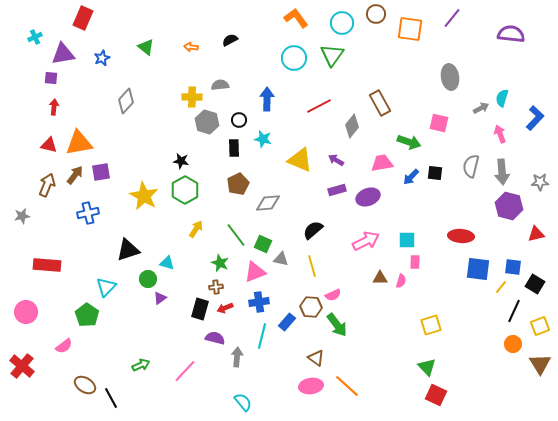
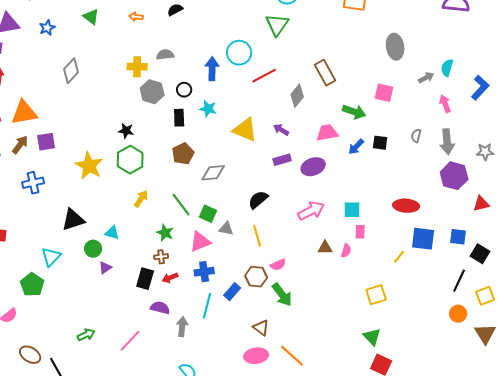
cyan circle: (294, 58) -> (239, 53), moved
gray semicircle: (471, 166) -> (416, 136), size x0.6
yellow line: (501, 287) -> (399, 257), moved

